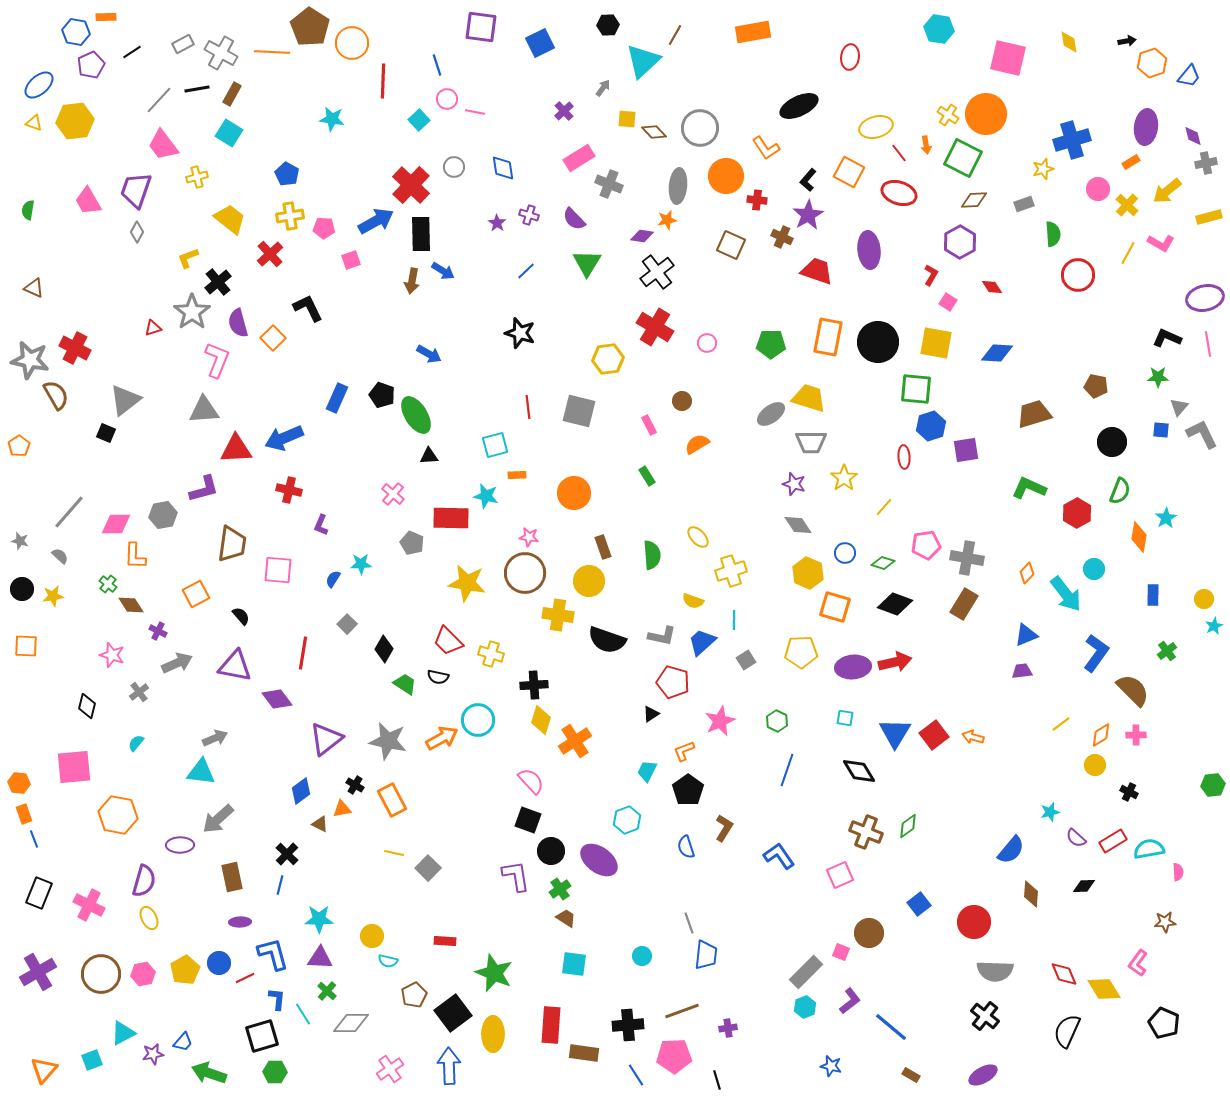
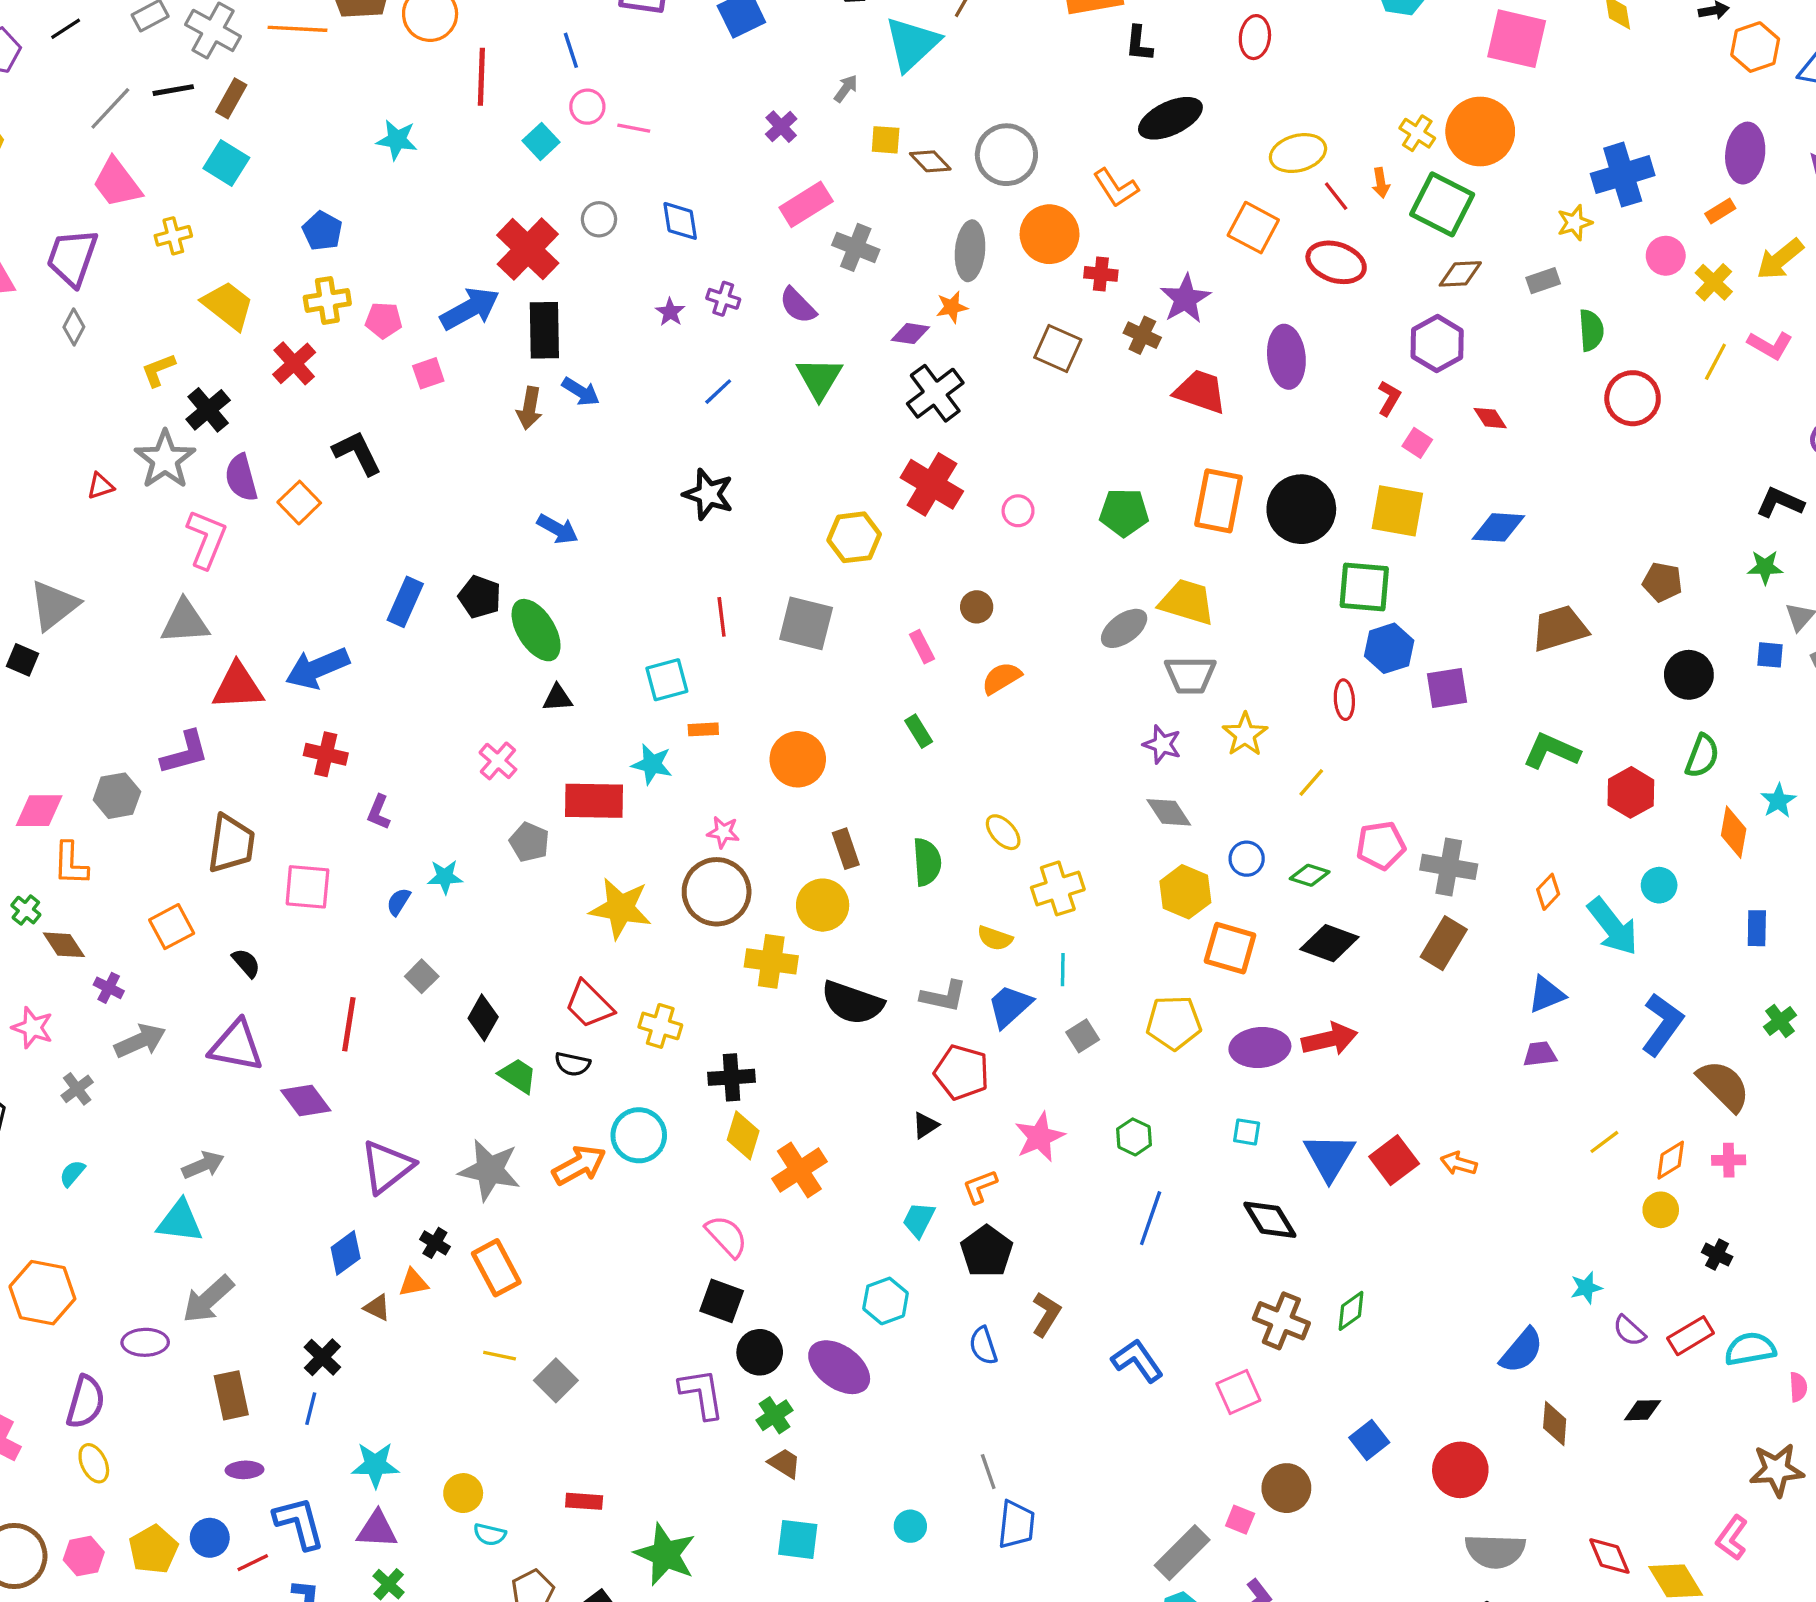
black L-shape: (808, 180) -> (1139, 44), moved, turned -35
brown star: (1165, 922) -> (1777, 1470), size x1.5

